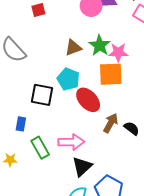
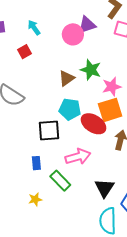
pink star: (118, 52) -> (112, 87), moved
orange square: (111, 74) -> (110, 110), moved
pink arrow: (71, 142) -> (78, 157), moved

